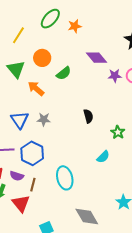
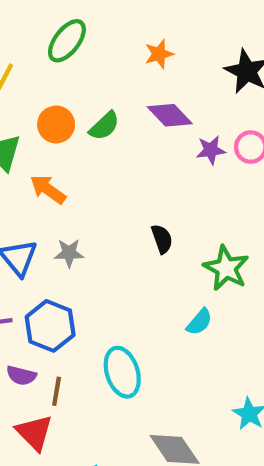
orange star: (75, 26) -> (159, 54), moved
green semicircle: (64, 73) -> (104, 126), moved
green star: (118, 132) -> (226, 268), size x1.5

